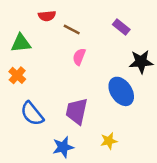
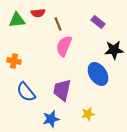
brown line: (72, 29) -> (58, 24), turned 40
green triangle: (21, 43) -> (17, 20), moved
pink semicircle: (79, 57) -> (64, 46), size x1.5
orange cross: (17, 75) -> (14, 61), turned -32

